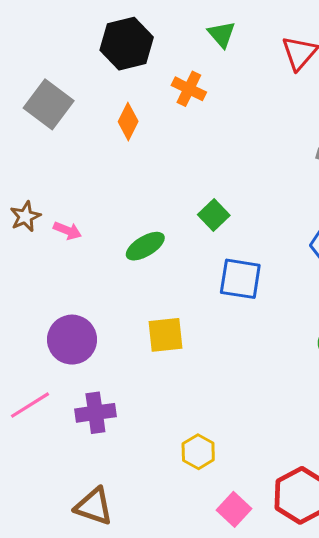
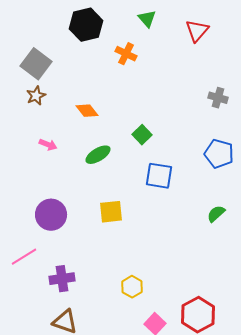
orange diamond: (128, 122) -> (87, 111), moved, turned -65
brown star: (25, 217) -> (36, 96), moved
purple cross: (95, 413) -> (62, 279), moved

